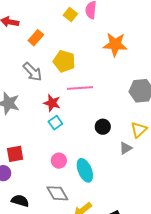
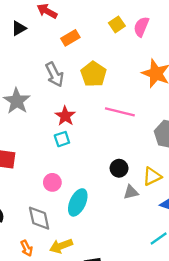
pink line: (80, 88) -> (120, 112), moved
black circle: (103, 127) -> (119, 168), moved
cyan ellipse: (85, 170) -> (78, 202), turned 30

